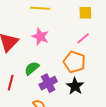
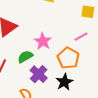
pink star: (40, 37) -> (43, 41), moved
purple cross: (48, 83) -> (39, 74), turned -30

